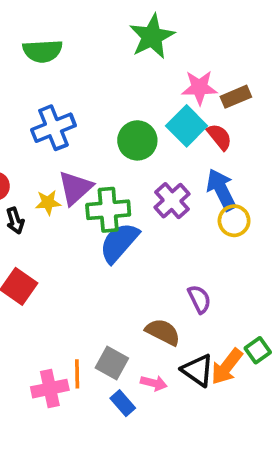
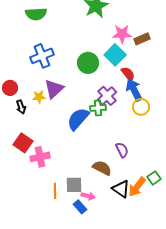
red semicircle: (219, 137) -> (128, 74), moved
green cross: (108, 210) -> (98, 108), moved, size x0.7
gray square: (112, 363) -> (74, 185), turned -30
pink arrow: (154, 383) -> (88, 196), moved
pink cross: (50, 389) -> (40, 157), moved

